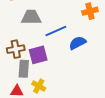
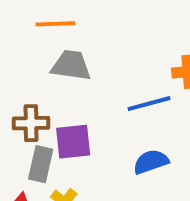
blue line: (56, 31) -> (149, 104), moved
blue semicircle: (78, 43) -> (151, 162), moved

